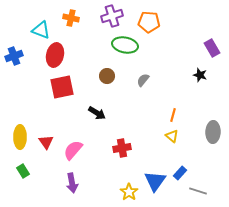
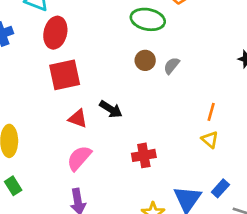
brown circle: (107, 76) -> (145, 60), moved
red triangle: (46, 142) -> (78, 118), moved, turned -35

